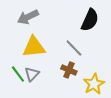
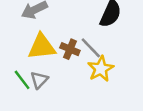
brown cross: (69, 70) -> (70, 49), moved
yellow star: (94, 84) -> (101, 69), moved

